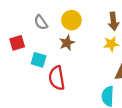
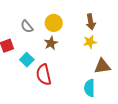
cyan square: (39, 60) -> (27, 60), turned 32

